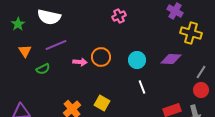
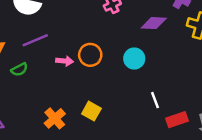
purple diamond: (171, 59) -> (154, 23), moved
white line: (142, 87) -> (155, 100), moved

